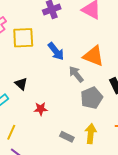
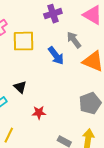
gray arrow: (76, 74) -> (74, 40), moved

